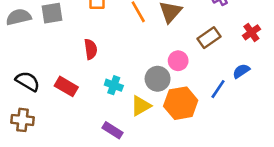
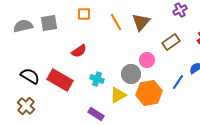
red semicircle: (91, 49) -> (79, 51), turned 63
red rectangle: (66, 86) -> (60, 80), size x1.4
brown cross: (22, 120) -> (26, 106), turned 36

